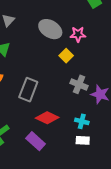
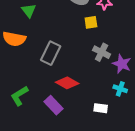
yellow square: (66, 56) -> (91, 22), turned 32
cyan cross: (82, 121) -> (120, 89), moved

